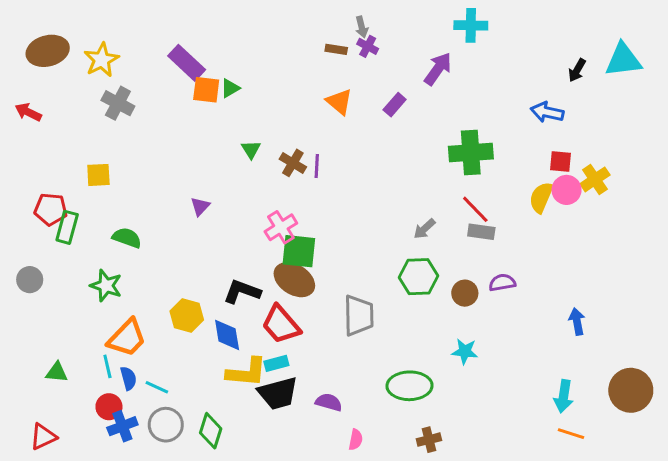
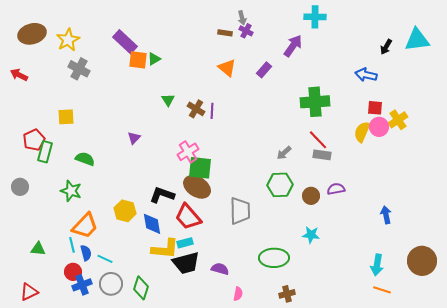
red pentagon: (51, 209) -> (34, 140), turned -30

